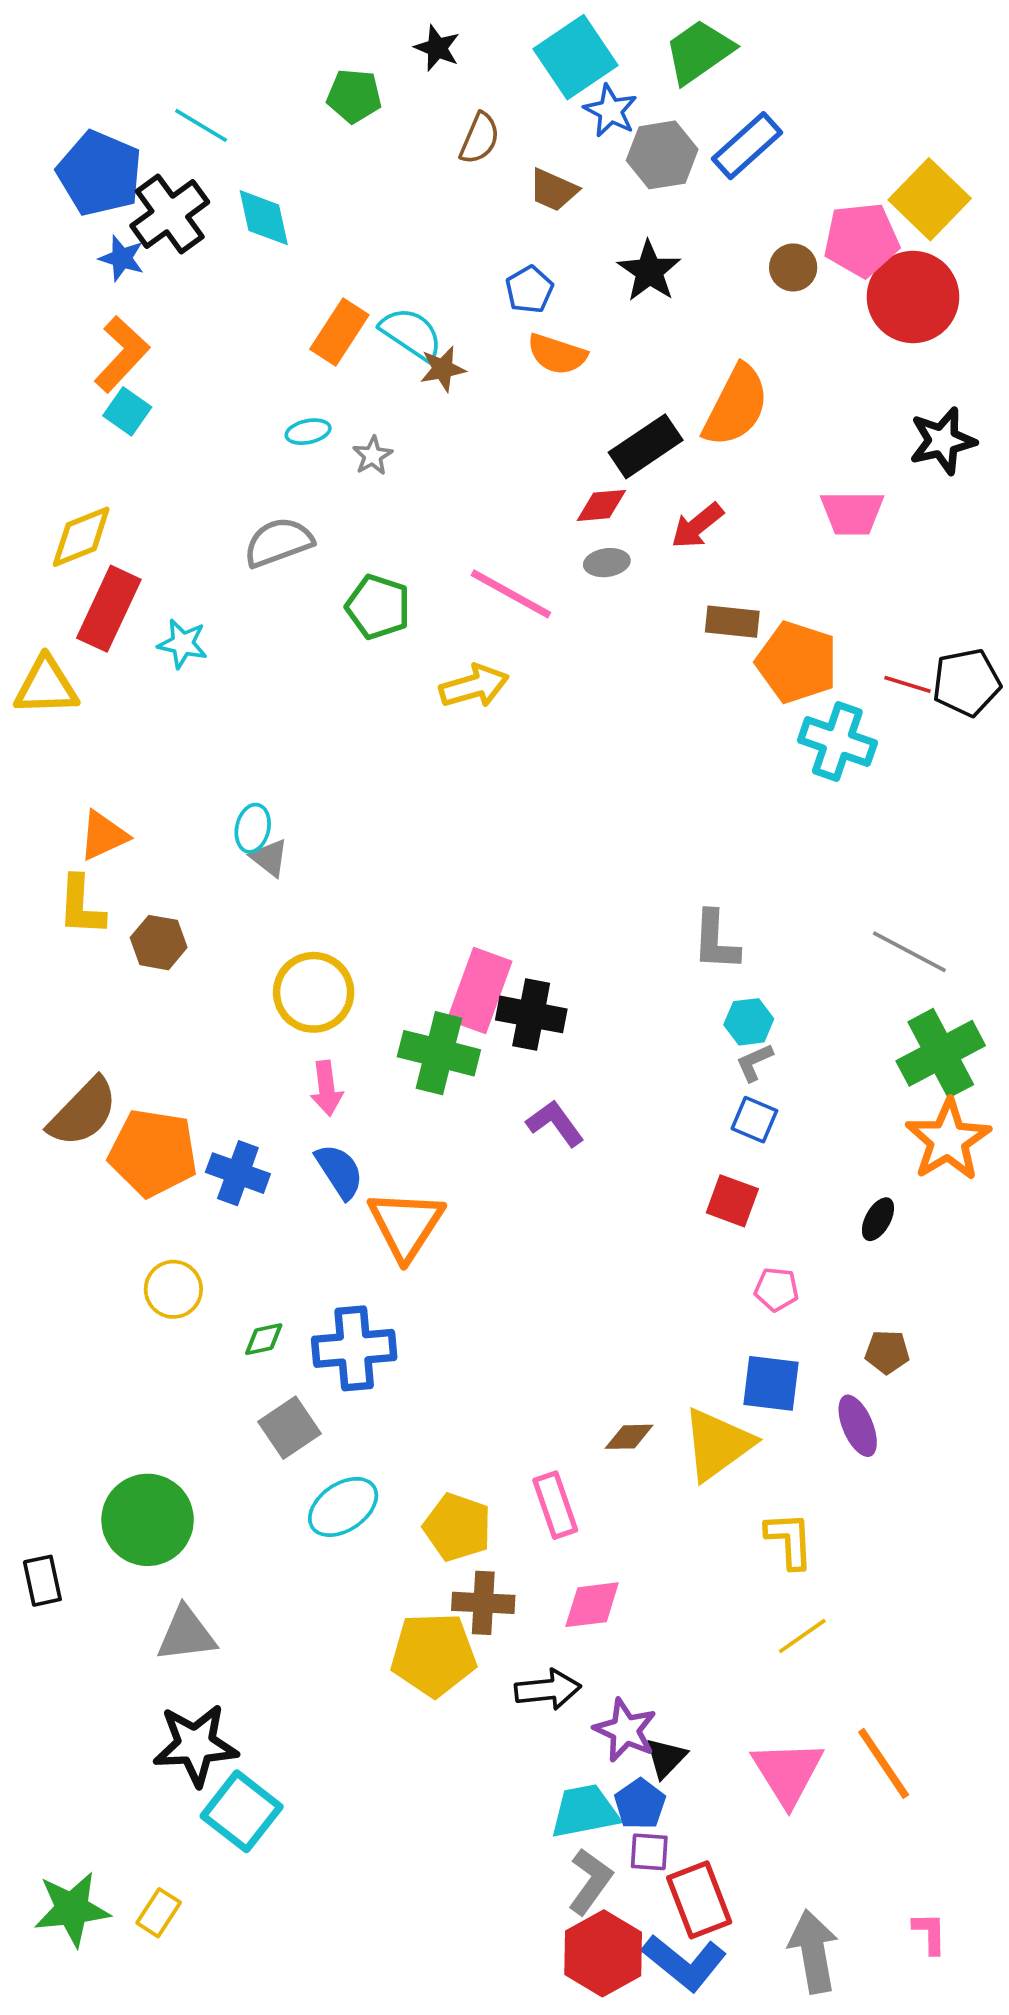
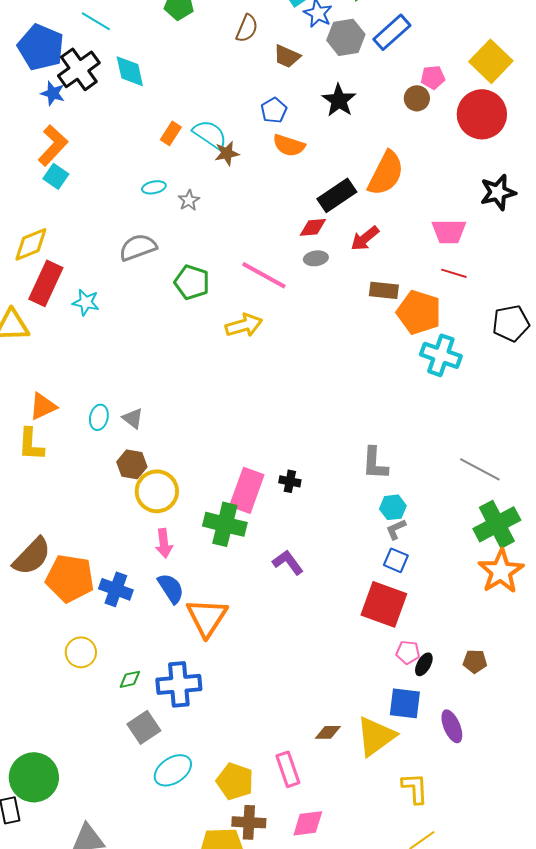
pink pentagon: (861, 240) -> (433, 77), moved, size x0.6
orange rectangle: (339, 332) -> (171, 133), size x0.7
red line: (907, 684) -> (454, 273), moved
cyan ellipse: (253, 828) -> (99, 417), moved
brown hexagon: (159, 943) -> (132, 464), moved
black cross: (531, 1014) -> (290, 481), moved, size x0.6
red square: (732, 1201) -> (384, 604), size x1.6
black ellipse: (878, 1219) -> (424, 664), moved
brown pentagon: (887, 1352) -> (475, 661), moved
green circle: (148, 1520) -> (34, 777), moved

